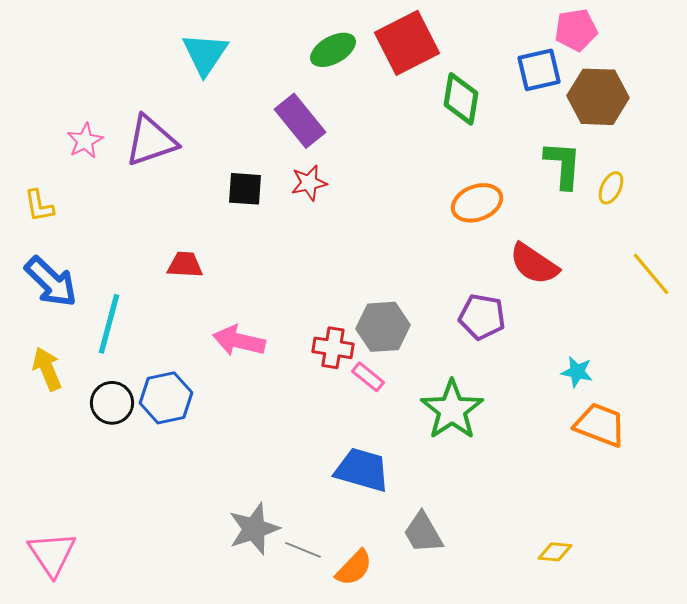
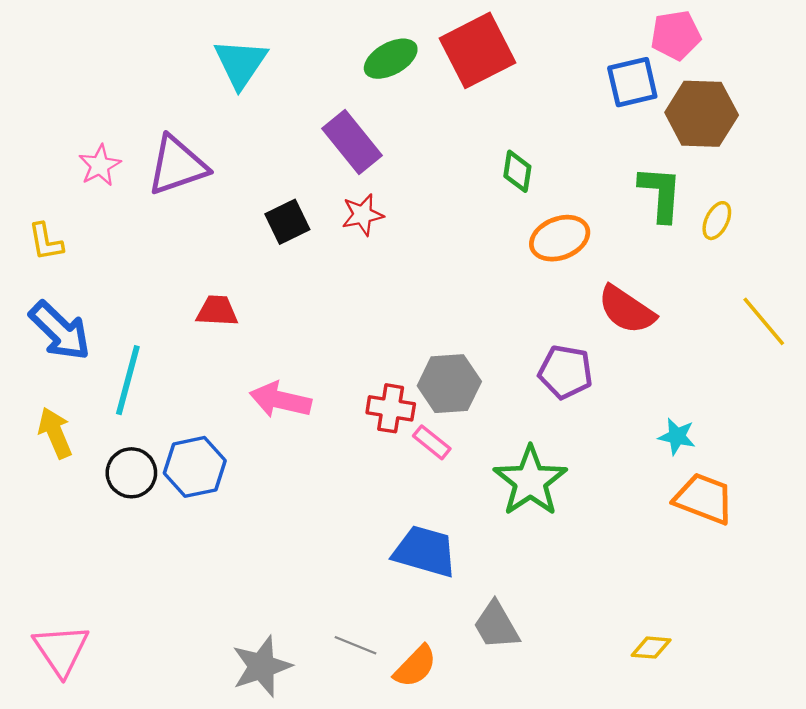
green diamond: (461, 99) -> (517, 171), moved, size x0.7
black square: (245, 189) -> (287, 222), turned -30
gray star: (254, 529) -> (262, 666), moved

